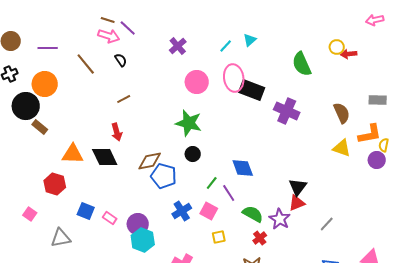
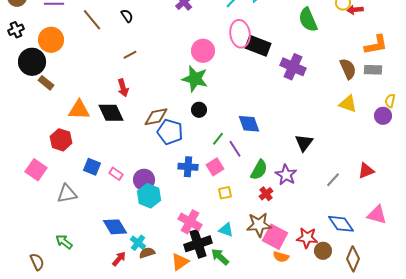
pink circle: (197, 82) -> (203, 51), moved
gray rectangle: (378, 100) -> (373, 70), moved
orange L-shape: (370, 134) -> (376, 45), moved
red triangle: (297, 203) -> (366, 171), moved
blue cross: (182, 211) -> (188, 167), turned 36
pink square: (209, 211) -> (215, 167), turned 30
pink square: (30, 214) -> (36, 170), size x1.5
green semicircle: (253, 214) -> (259, 170), turned 90

